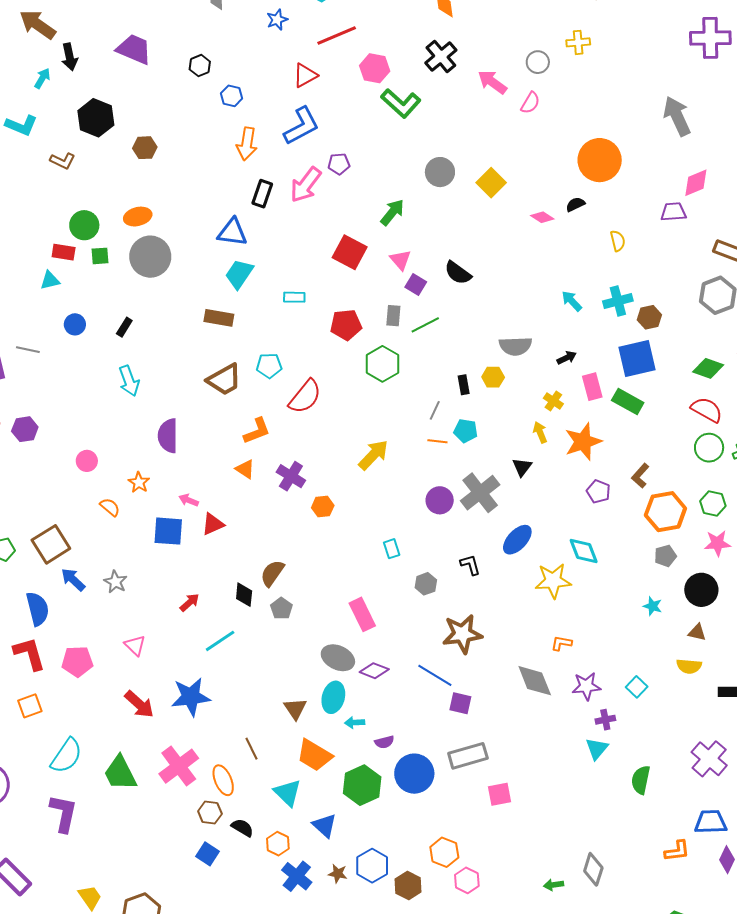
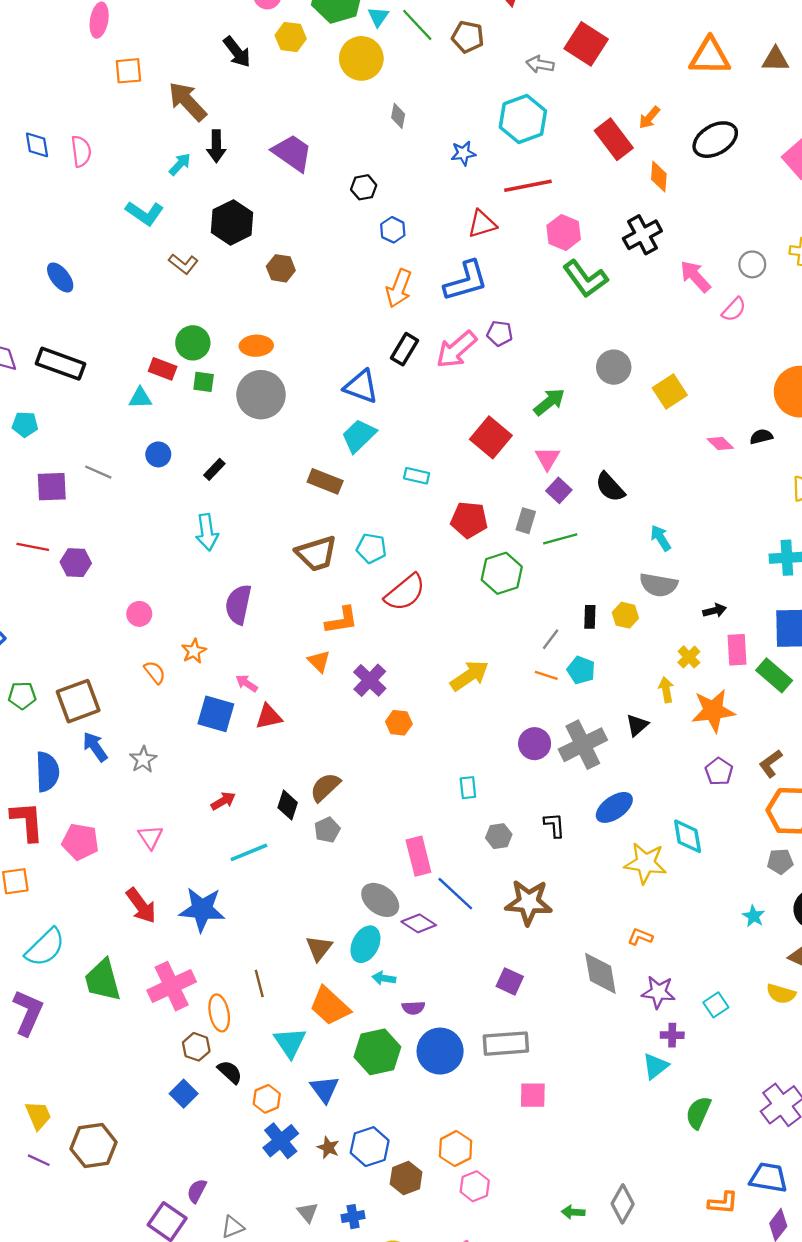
cyan arrow: (572, 301) -> (661, 538), moved
blue line: (435, 675) -> (455, 894), moved

